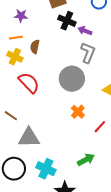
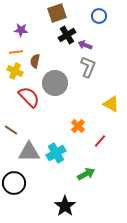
black cross: (67, 21) -> (67, 35), turned 36
gray circle: (72, 79) -> (55, 83), moved
cyan cross: (46, 169) -> (56, 153), moved, turned 36

